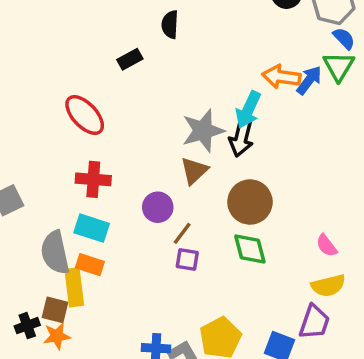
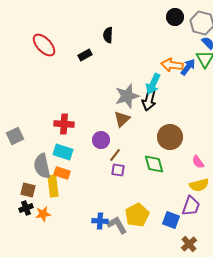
red ellipse: (85, 115) -> (44, 45), moved
brown circle: (250, 202) -> (170, 137), moved
brown square: (55, 310) -> (28, 190), moved

